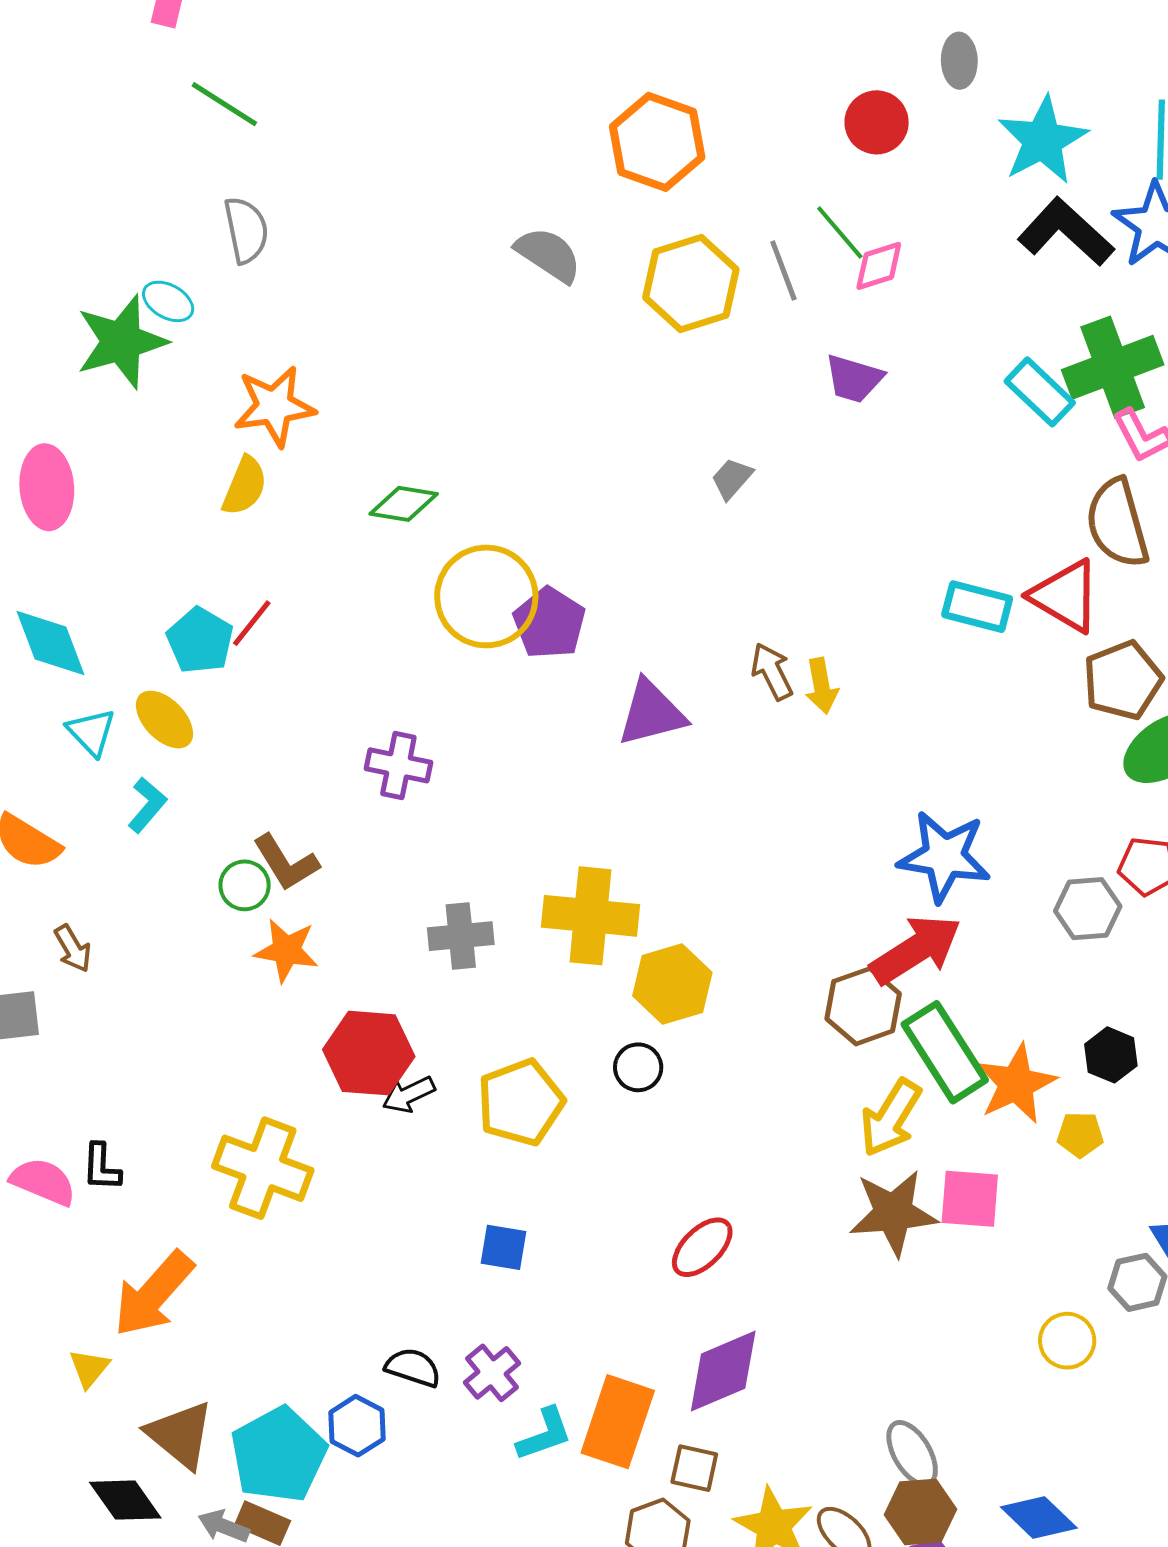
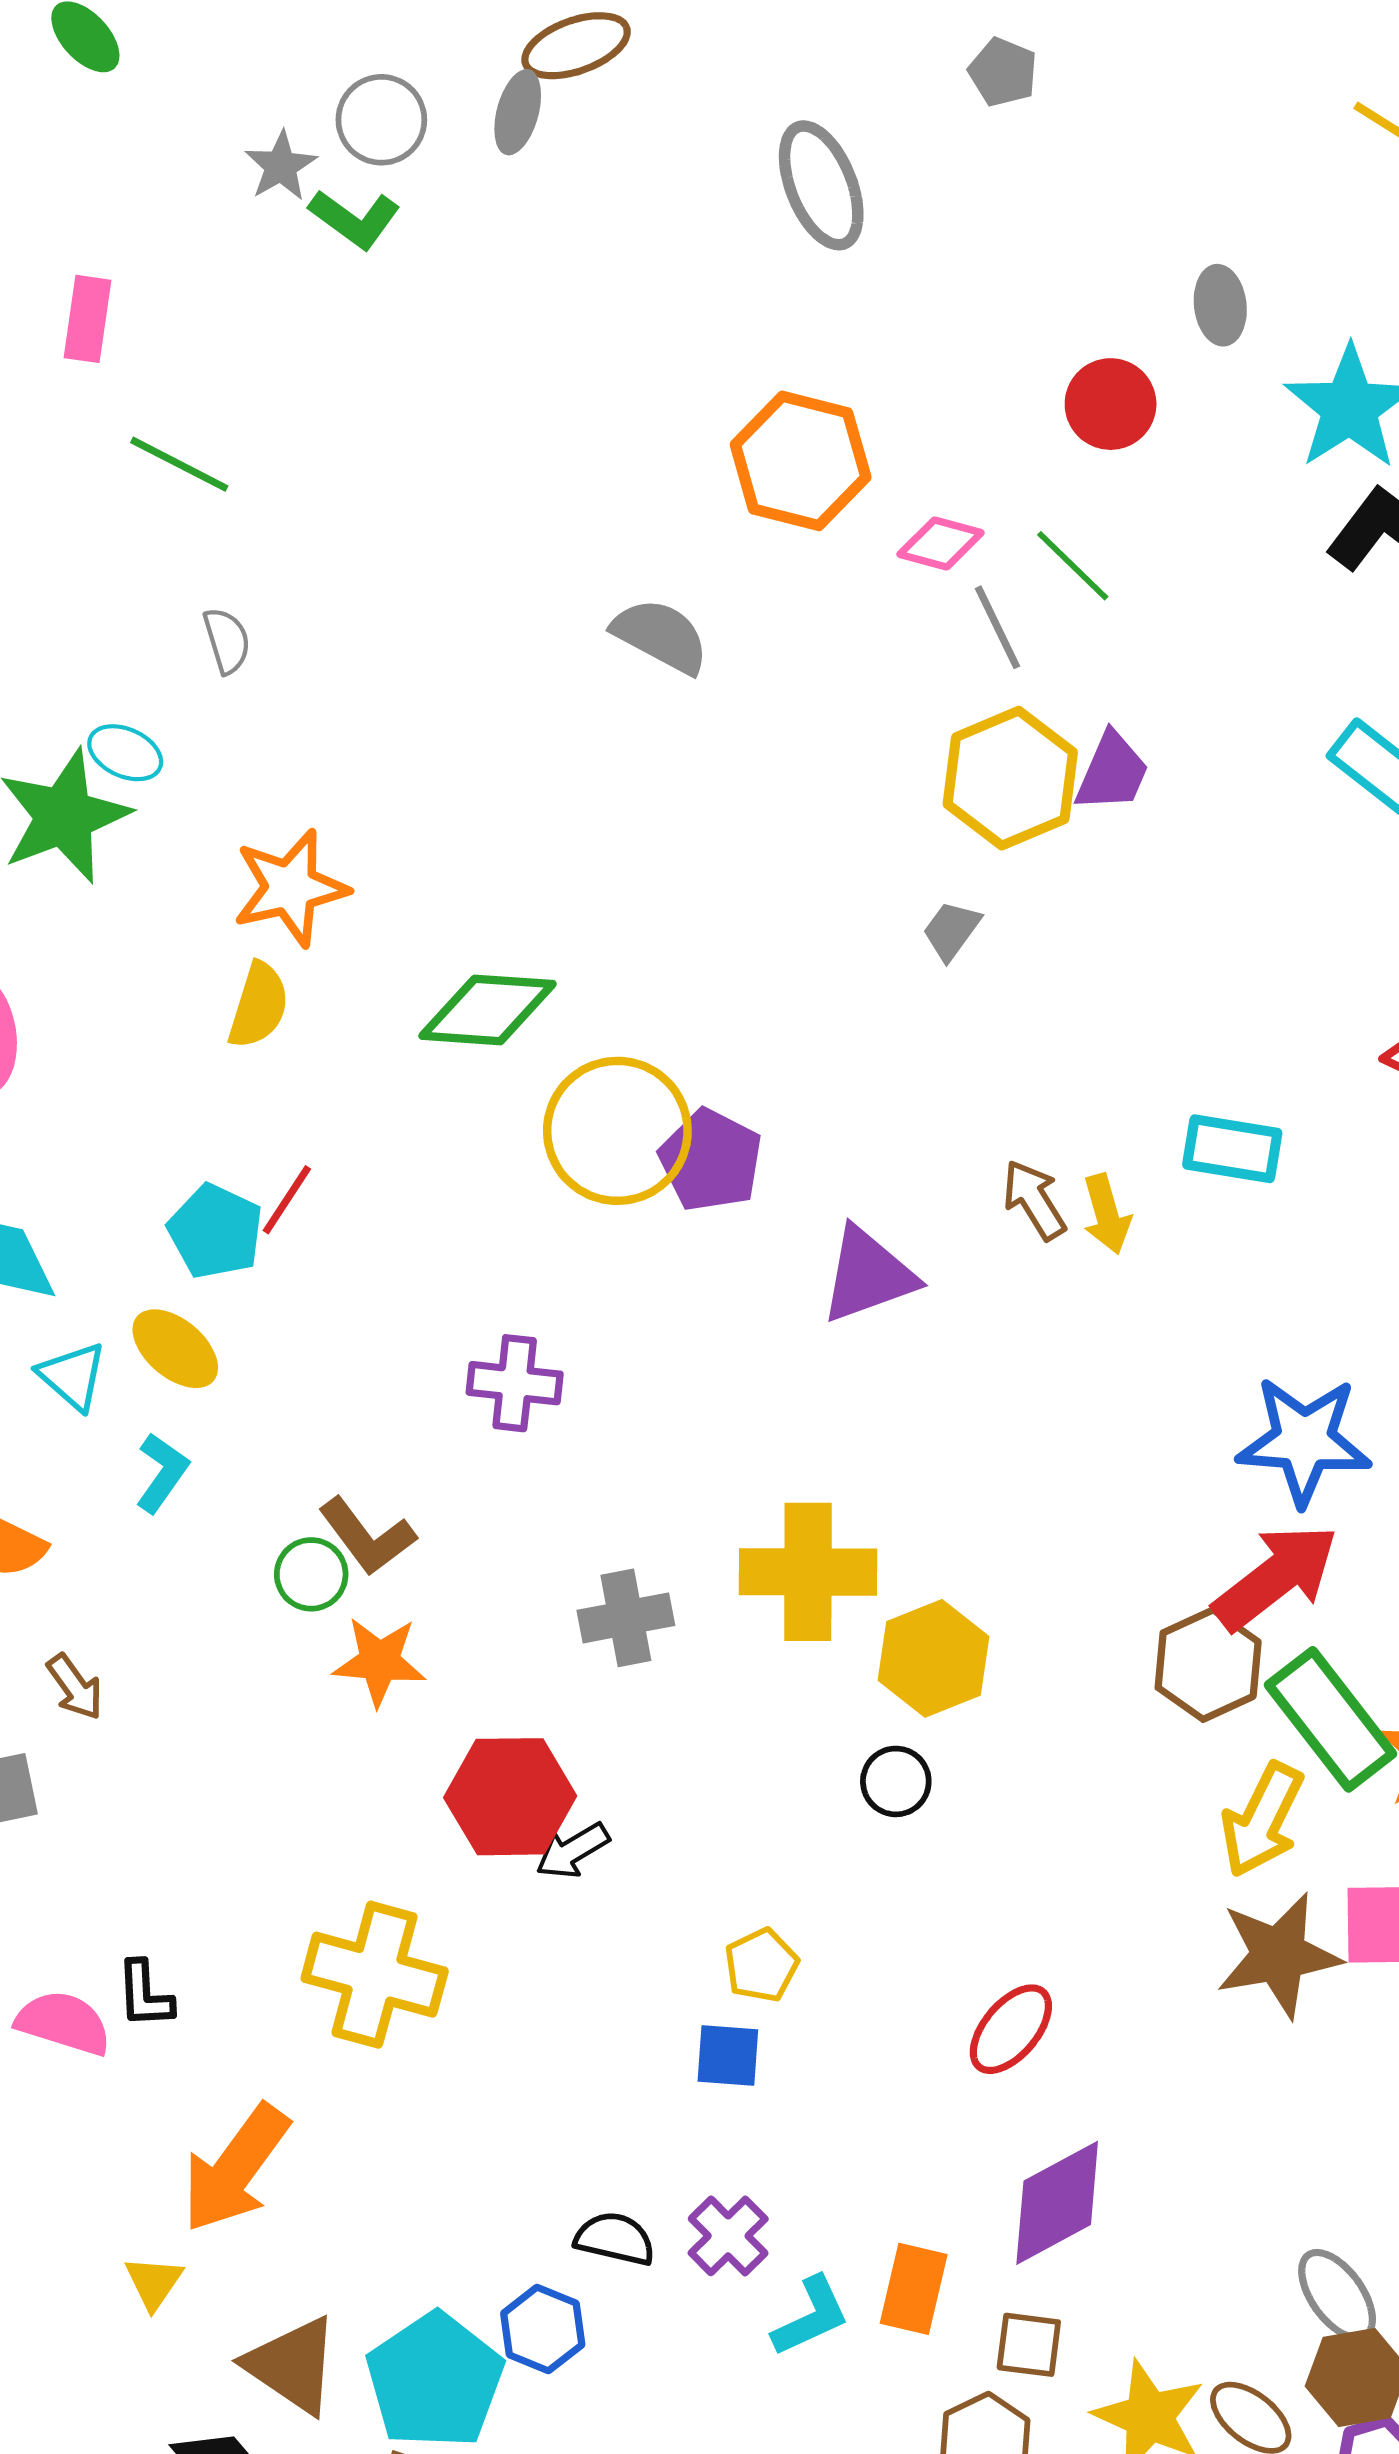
gray semicircle: (246, 230) -> (227, 641), size x0.7
pink diamond: (879, 266) -> (941, 544), moved, turned 38
yellow hexagon: (691, 284) -> (1010, 778), moved
purple trapezoid: (854, 379) -> (1112, 772), turned -78
green diamond: (404, 504) -> (487, 1010), size x1.4
cyan rectangle: (977, 607) -> (1232, 1149), moved
yellow pentagon: (521, 1102) -> (761, 1965), moved, size x0.6
orange rectangle: (618, 1422) -> (914, 2289), size x0.7

